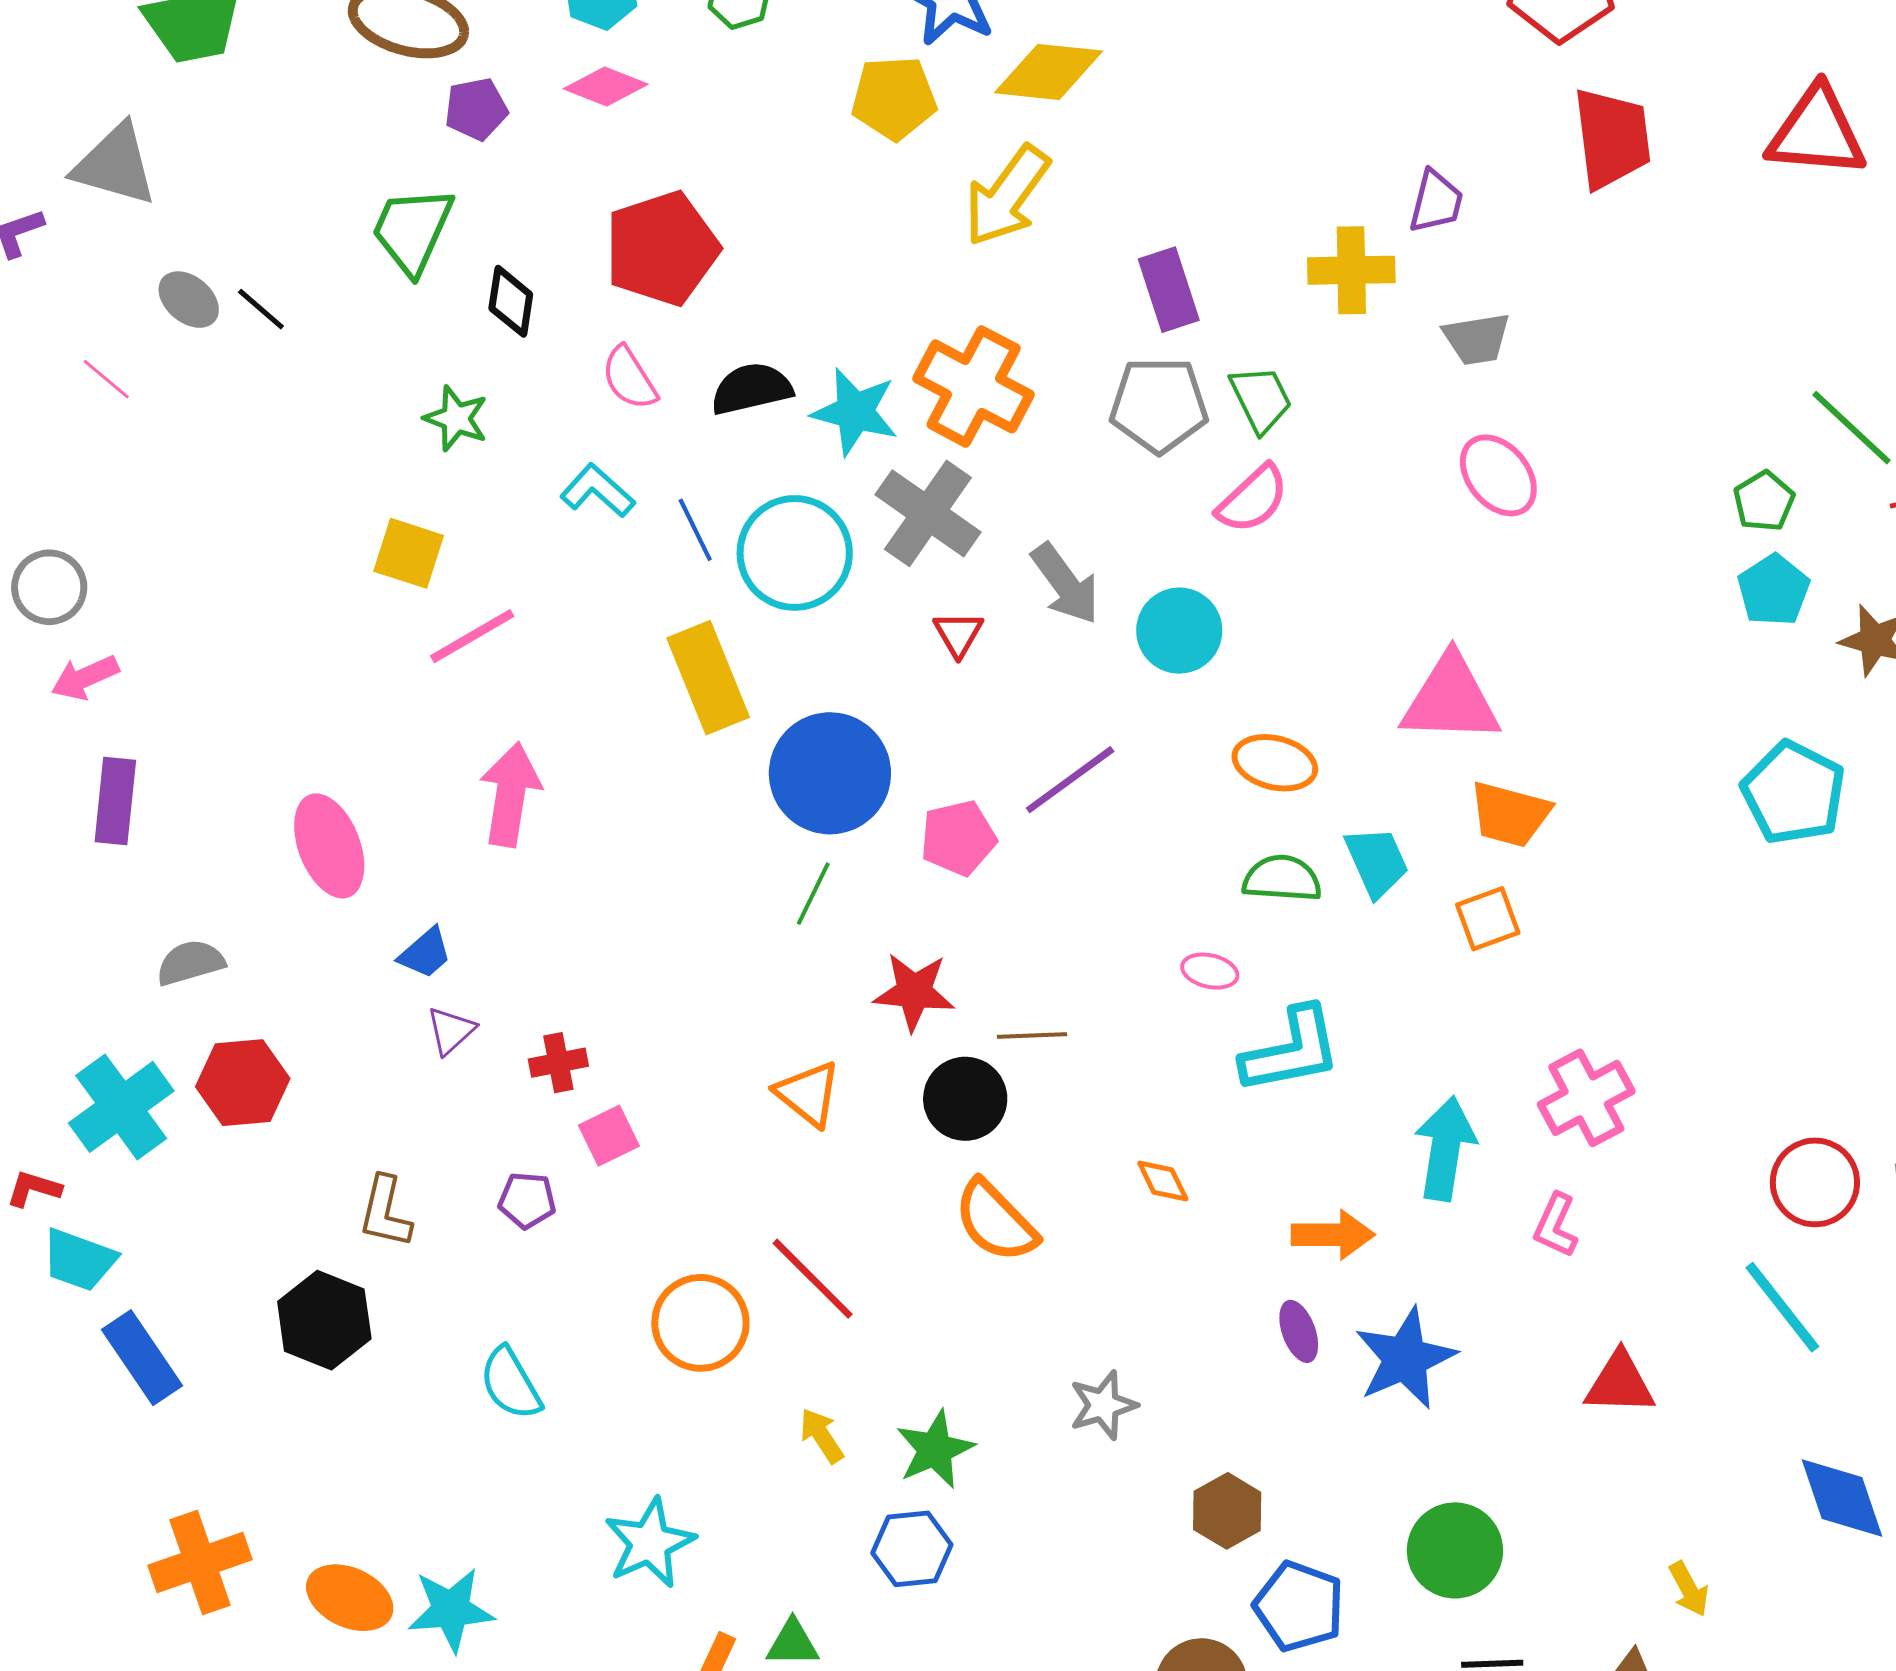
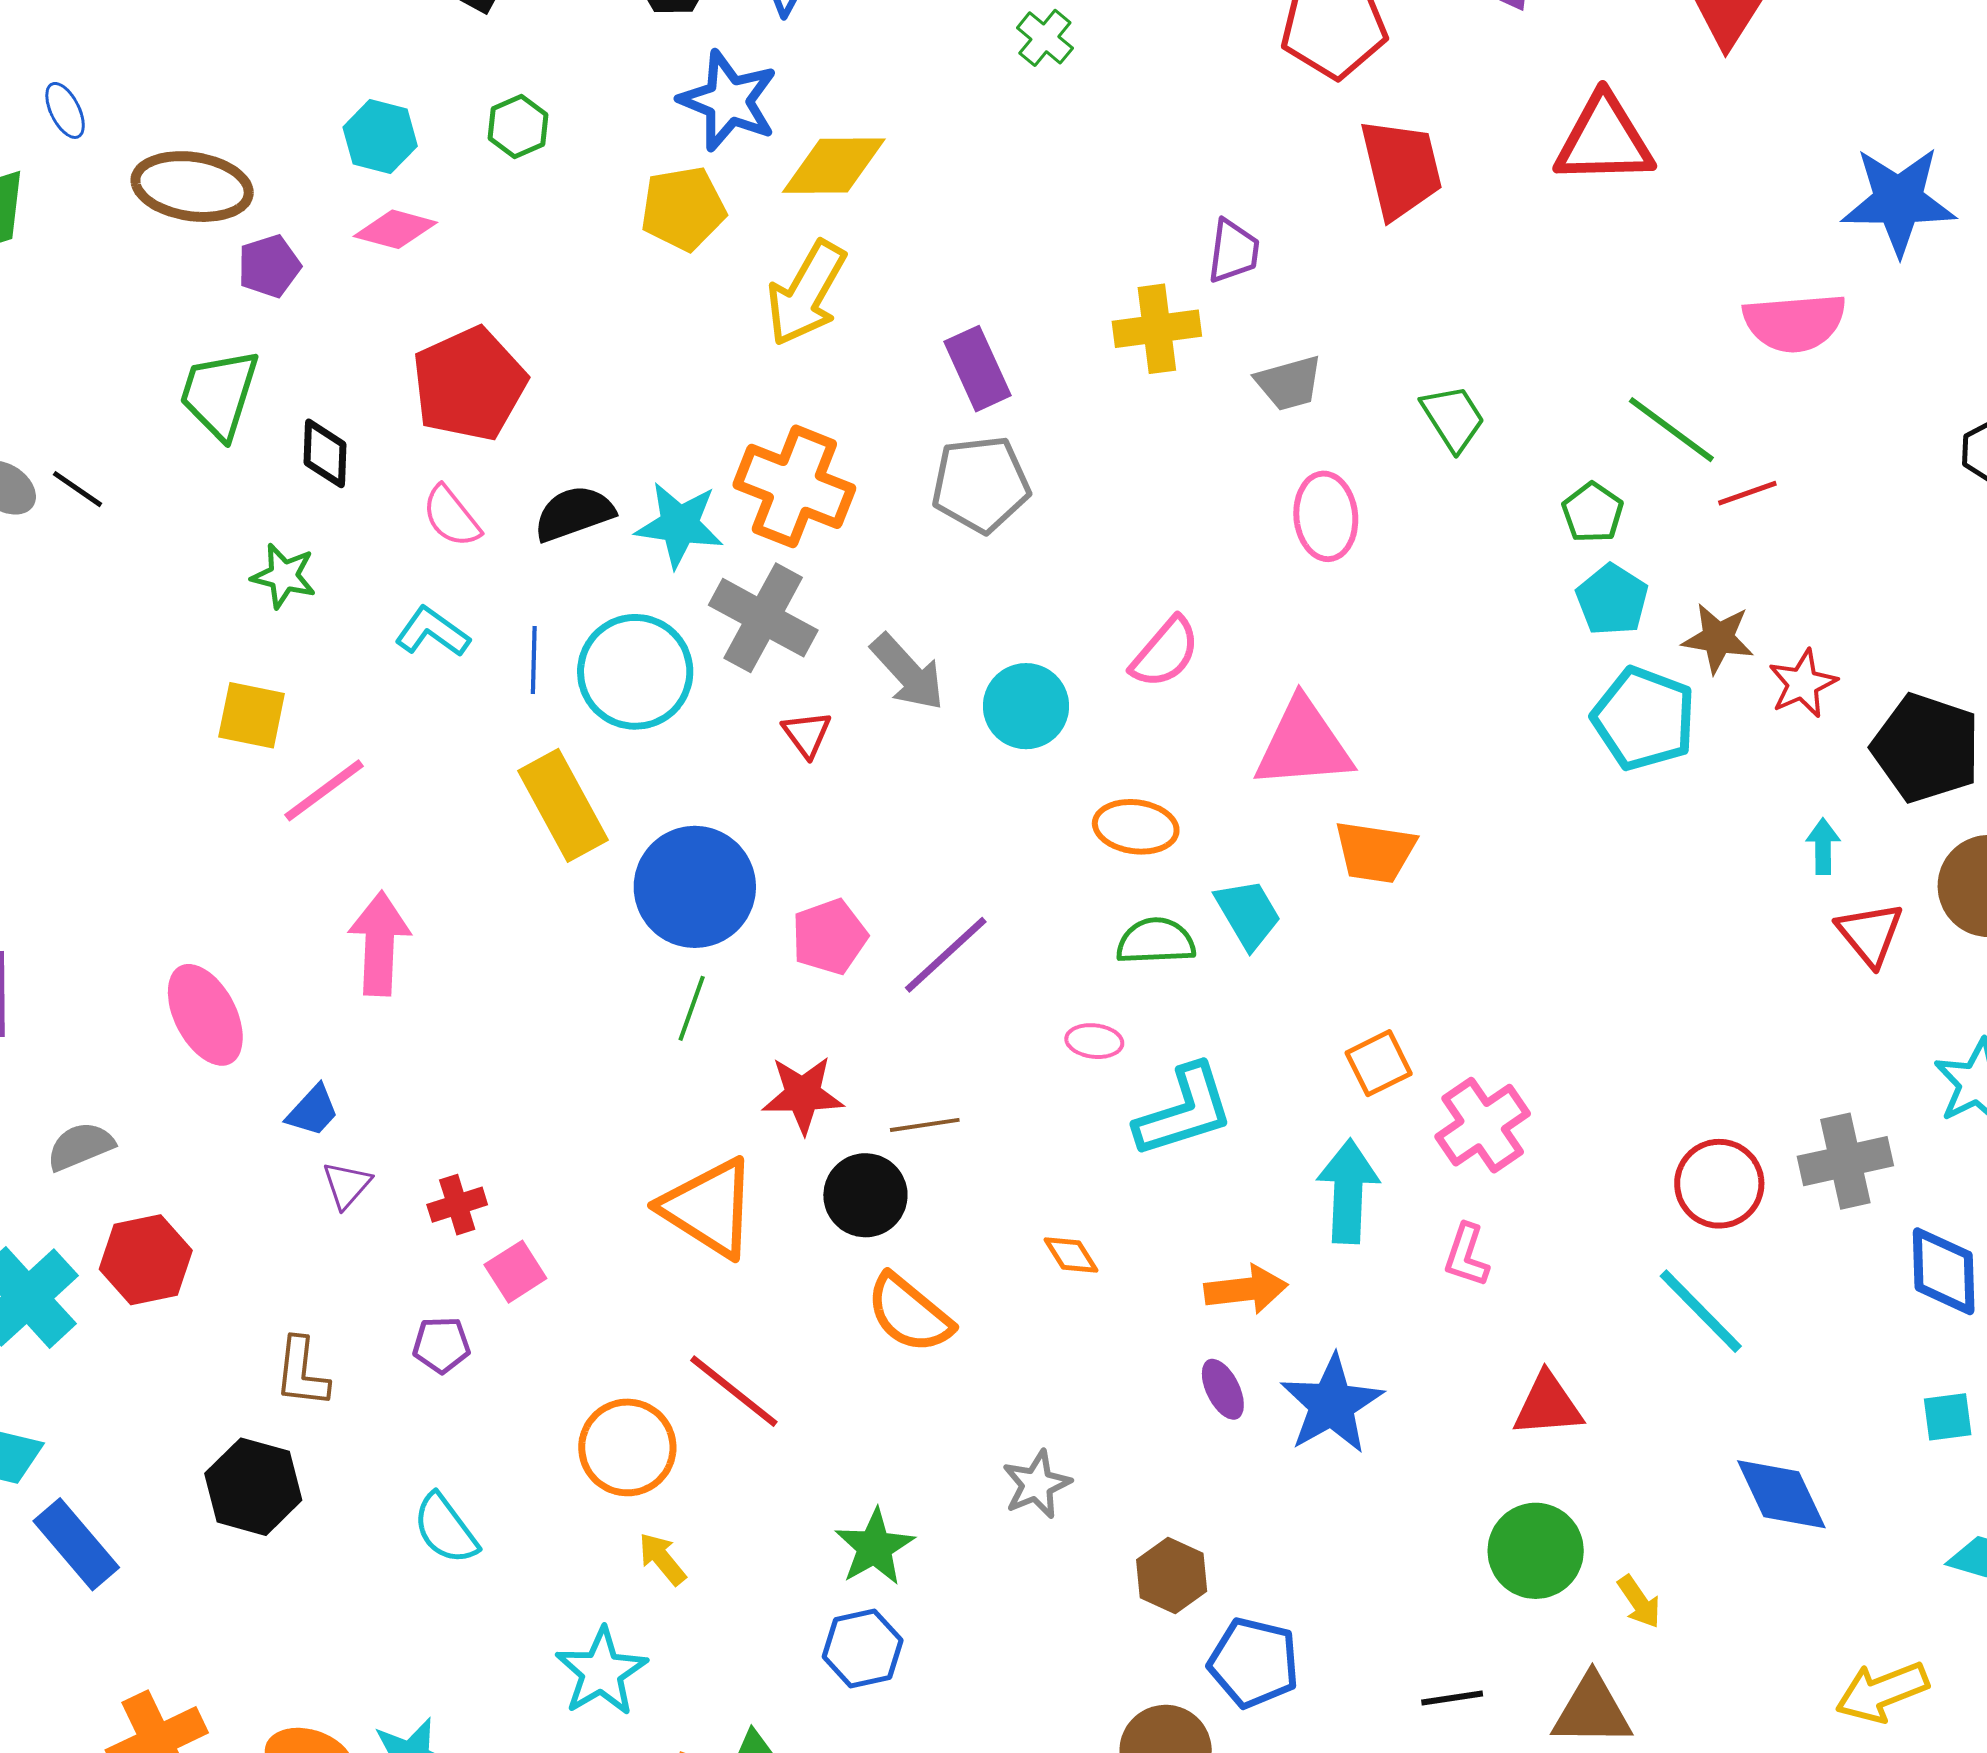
green trapezoid: (1261, 399) -> (1453, 418), moved
pink ellipse: (1498, 475) -> (1326, 516), turned 40
pink semicircle: (1253, 499) -> (1165, 652), moved
blue line: (695, 530) -> (534, 660), turned 34
purple line: (1070, 780) -> (946, 955), moved
cyan pentagon: (1793, 793) -> (1644, 719), moved
orange square: (1488, 919) -> (1379, 1063), moved
orange triangle: (808, 1094) -> (709, 1208), size x1.5
yellow arrow: (822, 1436) -> (662, 1559), moved
green circle: (1455, 1550) -> (1536, 1551), moved

